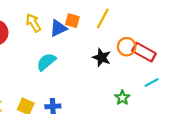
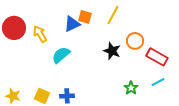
yellow arrow: (33, 23) -> (40, 34), moved
red rectangle: (144, 52) -> (157, 57), moved
cyan line: (152, 82) -> (158, 82), moved

